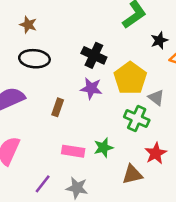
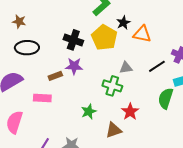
yellow pentagon: (130, 78) -> (104, 38), moved
gray triangle: (156, 98) -> (126, 68), turned -40
brown rectangle: (58, 107) -> (55, 76), moved, turned 56
pink rectangle: (73, 151) -> (42, 98), moved

